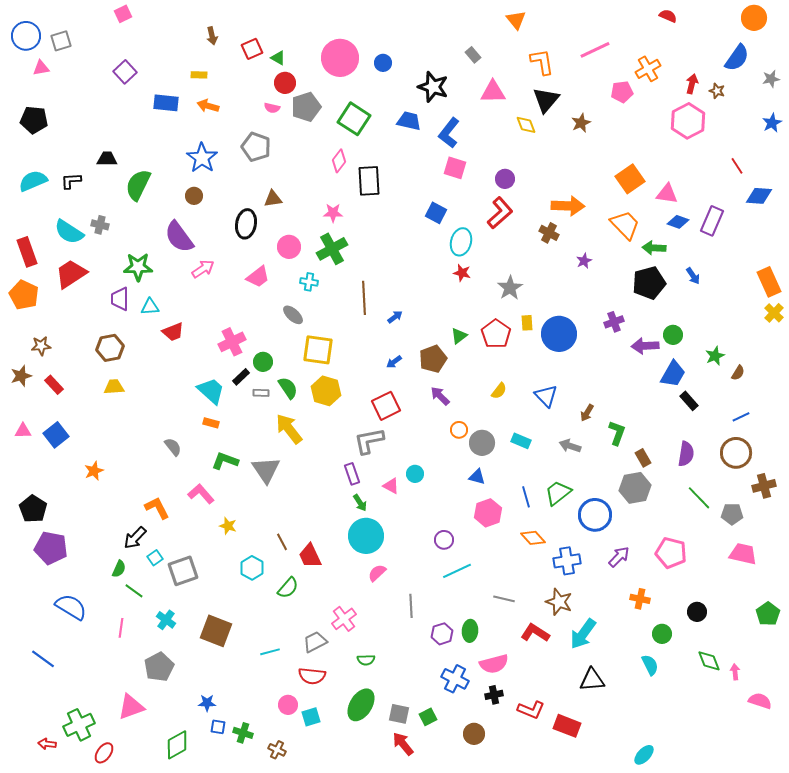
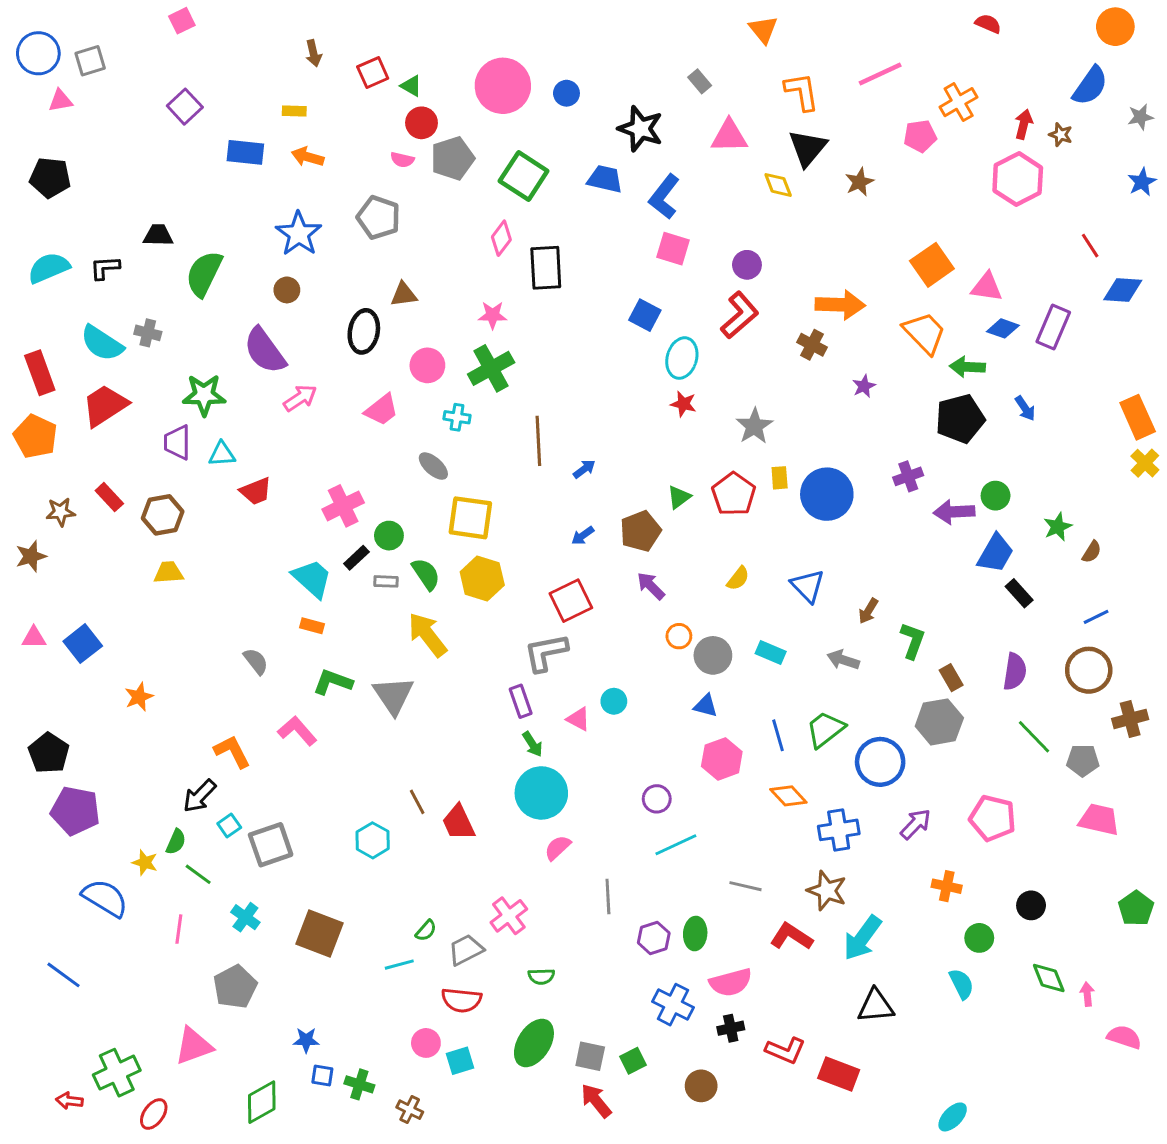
red rectangle: (54, 385) -> (109, 497), moved
yellow star: (228, 526) -> (145, 862), moved
green semicircle: (288, 588) -> (426, 931), moved, size x0.7

